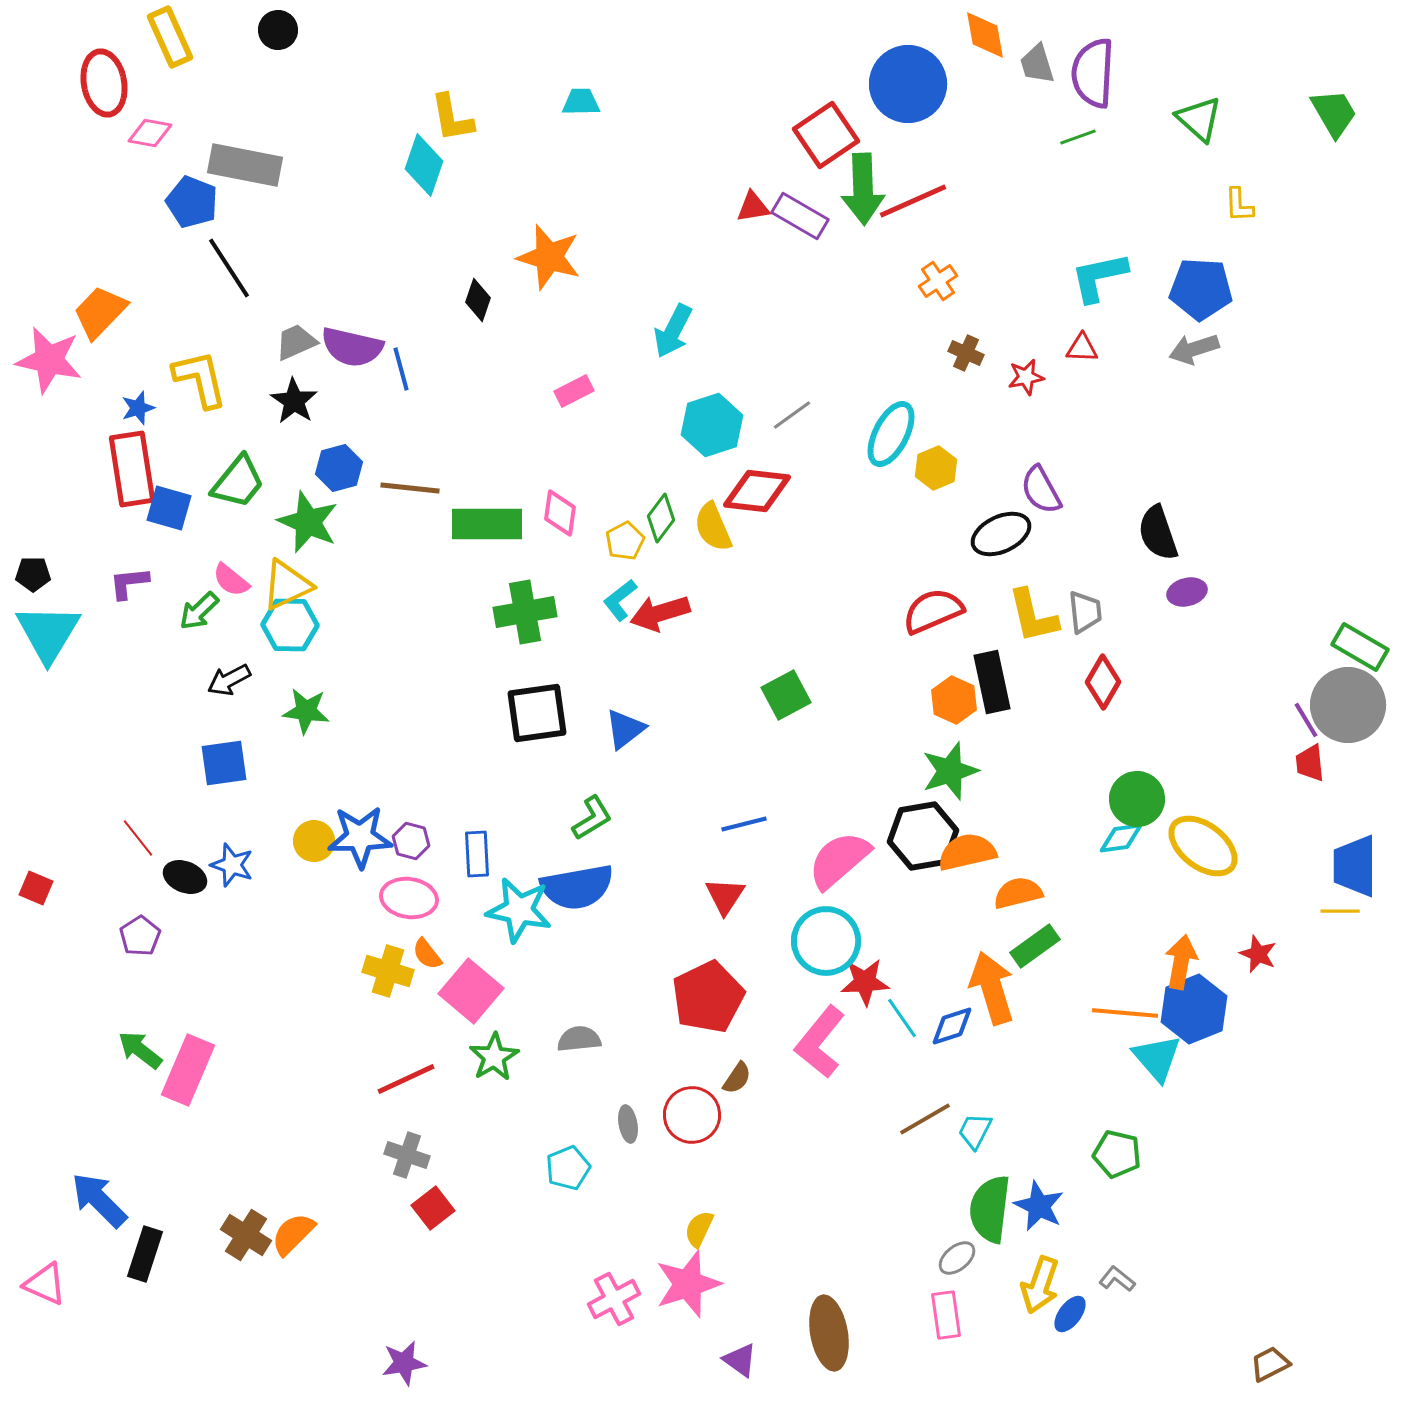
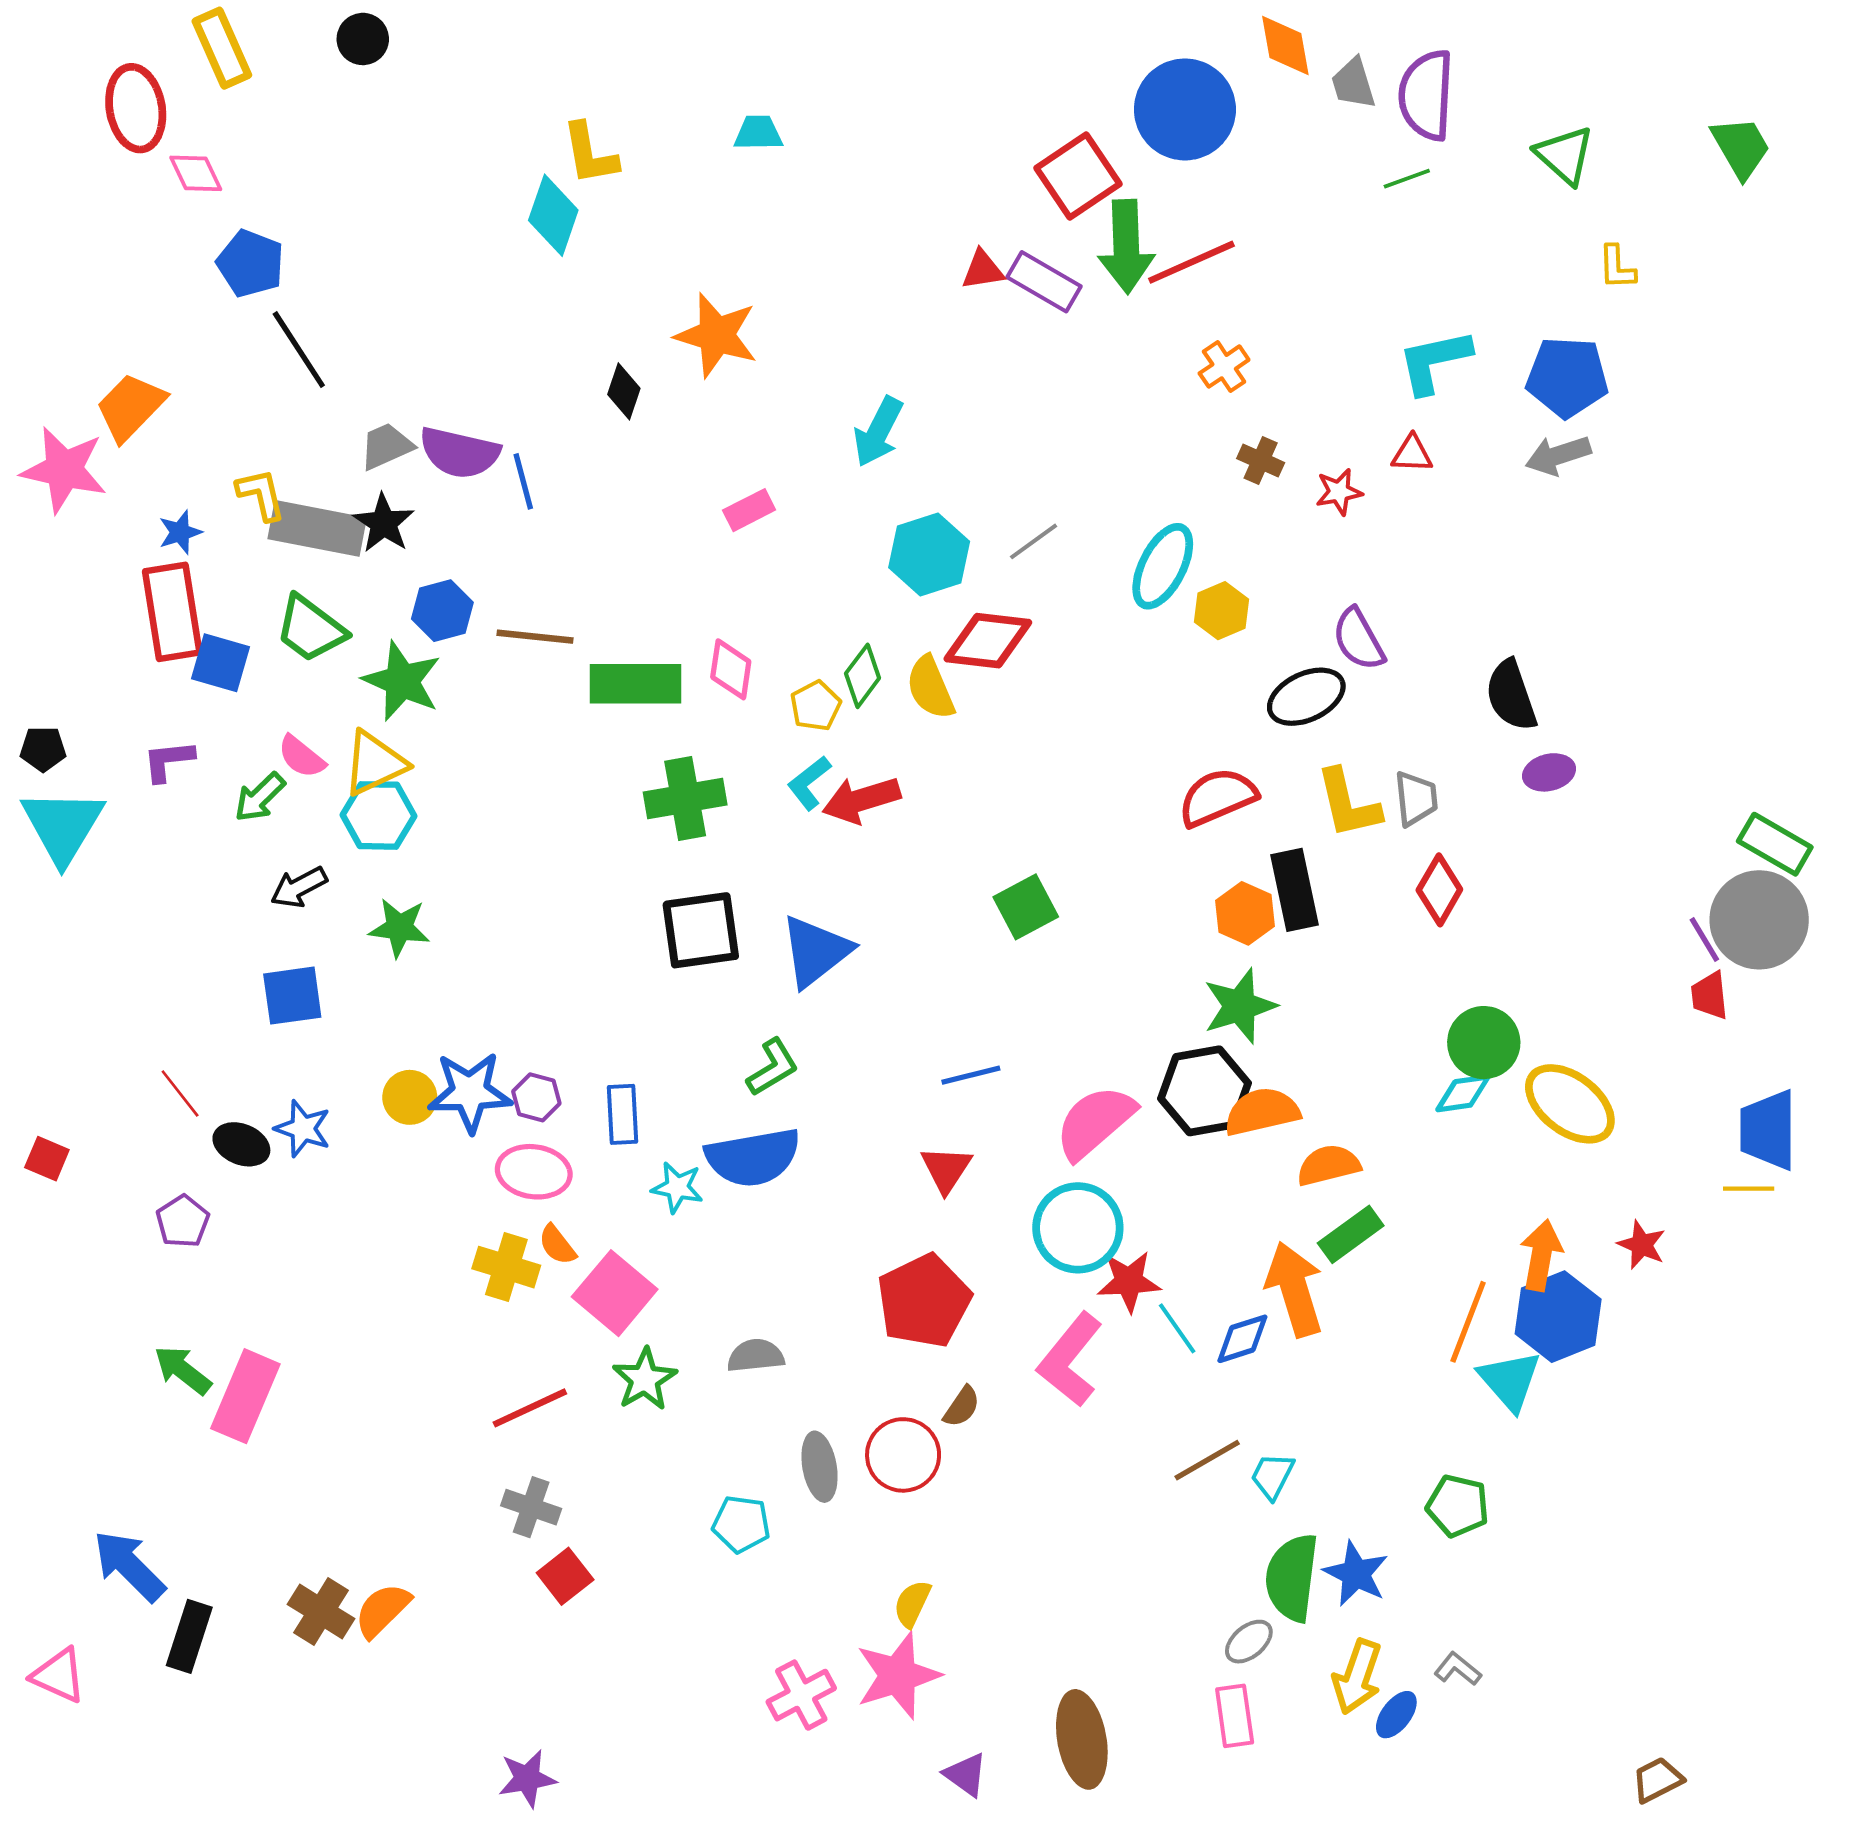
pink diamond: (150, 133) -> (196, 173), turned 54
gray rectangle: (245, 165) -> (317, 528), moved
yellow L-shape: (200, 379) -> (261, 494), size x0.7
green trapezoid: (238, 482) -> (311, 629), turned 88
blue triangle: (625, 729) -> (816, 951), size x1.4
cyan star: (519, 910) -> (677, 1187), size x0.6
orange line: (1125, 1013) -> (1468, 1322), turned -74
gray ellipse: (628, 1124) -> (820, 1467), size x1.4
cyan pentagon: (568, 1168) -> (741, 1524), turned 30

